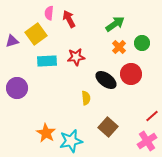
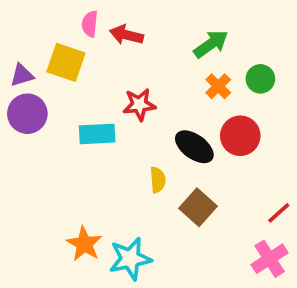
red arrow: (69, 19) -> (126, 35), turned -48
yellow square: (36, 34) -> (66, 62), turned -35
cyan rectangle: (47, 61) -> (97, 134), moved
purple circle: (17, 88) -> (27, 114), moved
brown square: (108, 127) -> (198, 207), moved

